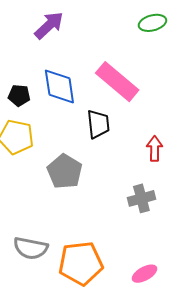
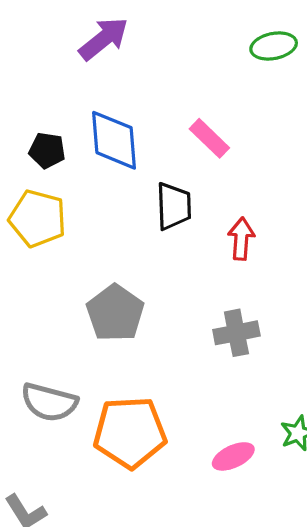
pink rectangle: (117, 82) -> (209, 138), size x0.6
red arrow: (155, 149) -> (241, 239), moved
gray pentagon: (65, 171) -> (115, 313), moved

